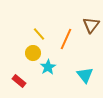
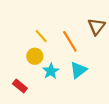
orange line: (66, 39) -> (70, 41), turned -55
cyan triangle: (85, 75) -> (78, 70), moved, turned 30

